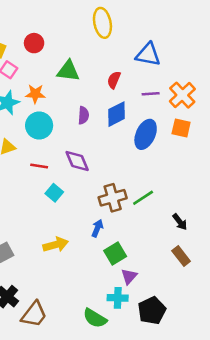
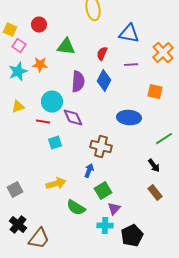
orange cross: (182, 95) -> (163, 53), moved
blue diamond: (116, 114) -> (104, 81), turned -35
purple semicircle: (83, 115) -> (78, 82), size x1.5
cyan circle: (39, 125) -> (52, 102), moved
blue ellipse: (146, 134) -> (129, 118), moved, turned 70
cyan square: (54, 193) -> (55, 143), turned 32
brown cross: (113, 198) -> (101, 147), turned 30
green line: (143, 198) -> (164, 139), moved
green semicircle: (95, 318) -> (76, 208), moved

